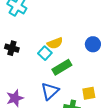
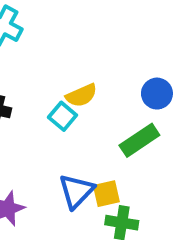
green rectangle: (62, 67) -> (139, 140), moved
yellow square: (89, 93) -> (106, 194), moved

